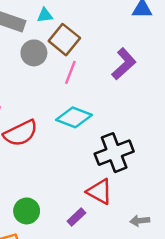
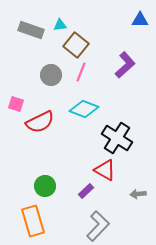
gray circle: (34, 53) -> (51, 75), moved
black cross: (114, 153) -> (117, 138), turned -36

